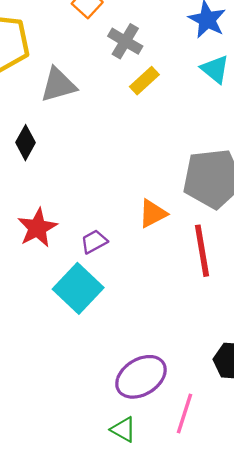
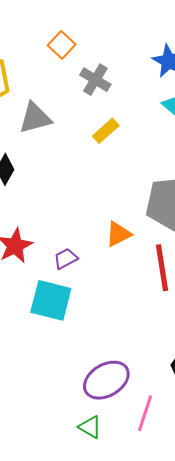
yellow rectangle: (144, 81) -> (106, 131), moved
cyan square: (78, 288) -> (51, 300), turned -30

